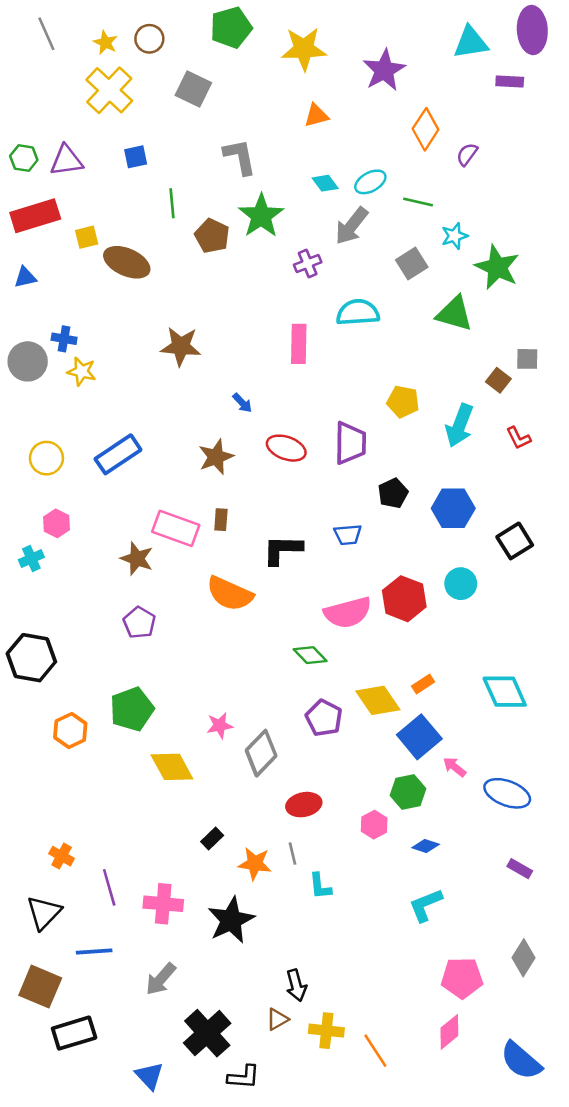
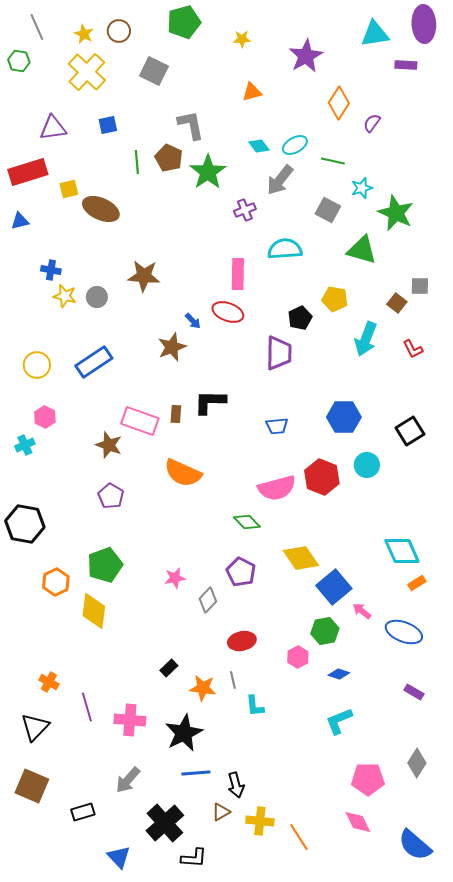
yellow star: (304, 49) -> (242, 39), size x0.5
green hexagon: (24, 158) -> (19, 61), moved
brown pentagon: (212, 236) -> (169, 158), moved
gray square: (412, 264) -> (328, 210), turned -30
gray circle: (28, 361) -> (97, 297), moved, size x0.7
yellow pentagon: (403, 402) -> (335, 299), moved
red ellipse: (286, 448) -> (228, 312), moved
brown star: (216, 457) -> (172, 347), moved
black pentagon: (393, 493) -> (300, 318), moved
blue hexagon: (453, 508) -> (344, 417), moved
black L-shape: (282, 550) -> (210, 402), moved
orange rectangle: (423, 684) -> (417, 583), moved
purple pentagon: (324, 718) -> (241, 572), moved
gray diamond: (261, 753) -> (208, 600), size x0.7
yellow diamond: (172, 767) -> (94, 611), moved, turned 36
blue line: (94, 951) -> (196, 773), moved
pink diamond: (449, 1032) -> (358, 822), turned -76
black rectangle: (74, 1033) -> (83, 812), moved, size x0.7

